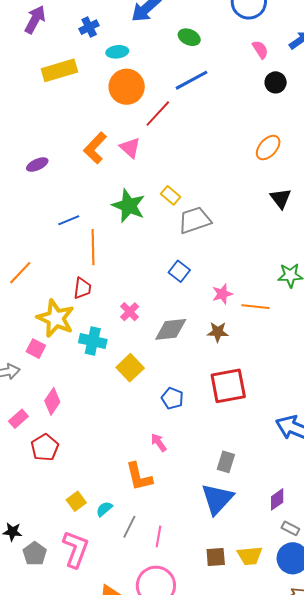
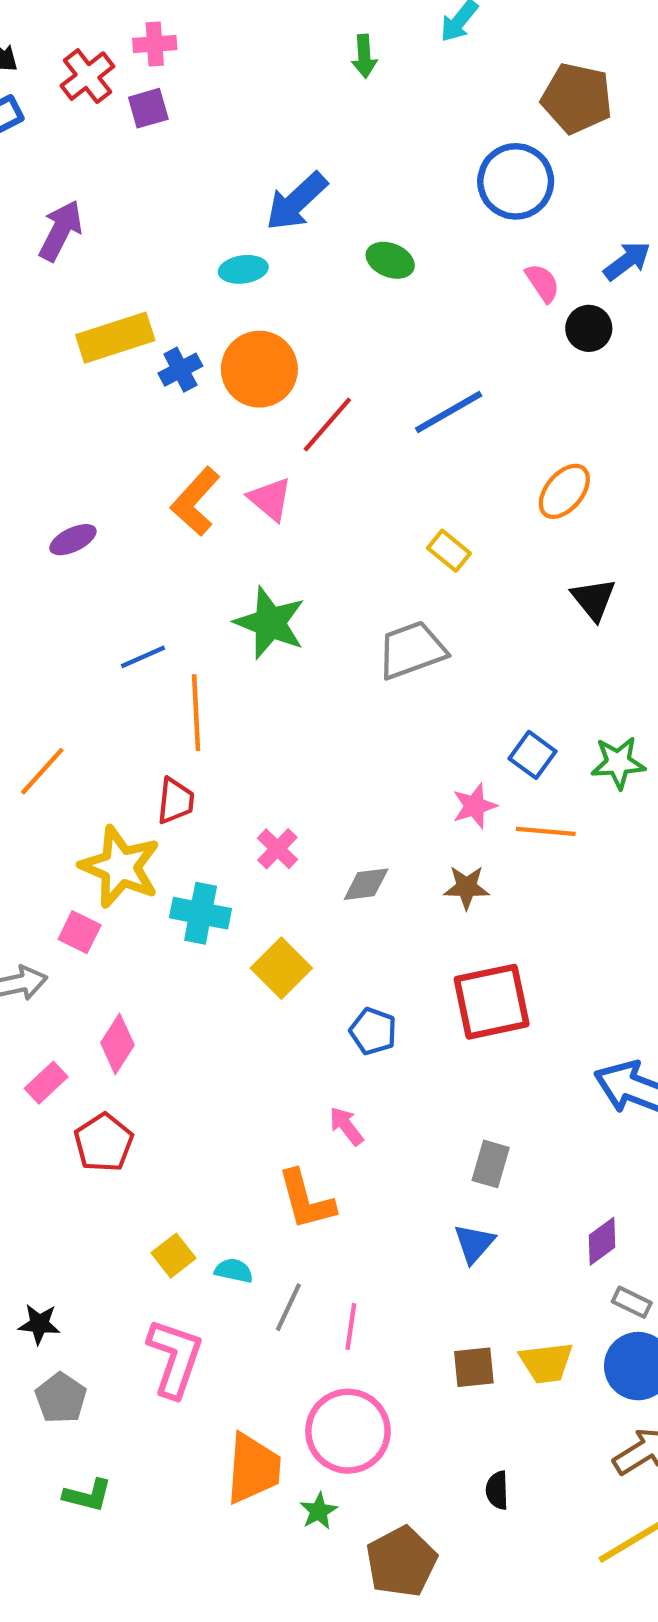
blue cross: (89, 27) -> (180, 370), moved
cyan ellipse: (117, 52) -> (243, 269), moved
blue line: (192, 80) -> (449, 412), moved
black circle: (276, 82) -> (589, 328), moved
yellow rectangle: (171, 195) -> (449, 551), moved
blue square: (179, 271) -> (533, 755), moved
gray diamond: (171, 329) -> (366, 884), size x0.7
blue triangle: (217, 499) -> (474, 1243), size x0.6
cyan semicircle: (104, 509) -> (234, 1271), turned 54
gray pentagon: (35, 554) -> (61, 1398), moved

